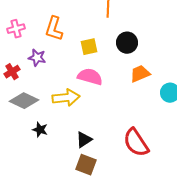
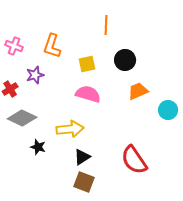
pink cross: (16, 29) -> (14, 46), turned 36
purple star: (37, 58) -> (35, 75), turned -30
yellow arrow: (66, 98) -> (70, 129), moved

